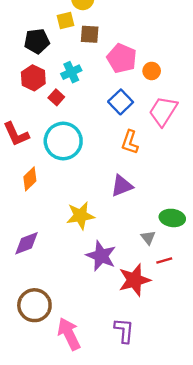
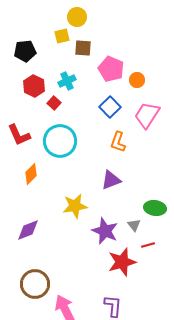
black pentagon: (37, 41) -> (25, 51), moved
purple star: (101, 256) -> (105, 231), moved

